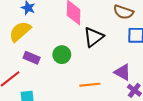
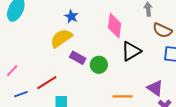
purple rectangle: (32, 58) -> (78, 58), moved

